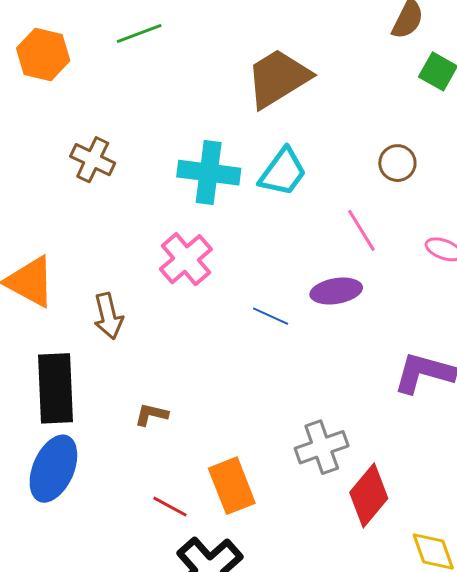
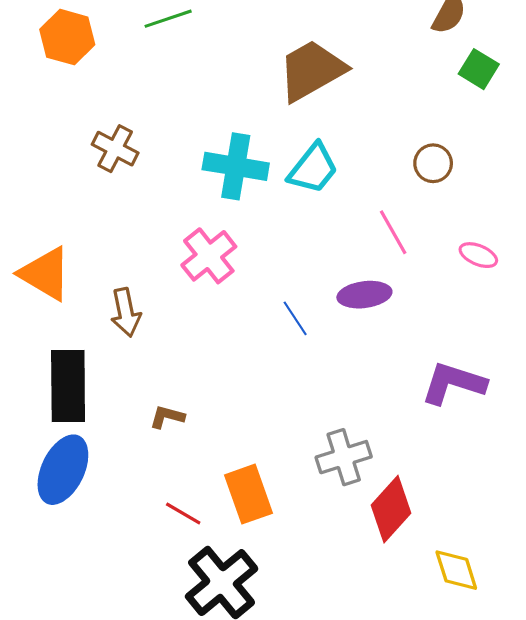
blue line: (271, 316) -> (295, 318), turned 30

